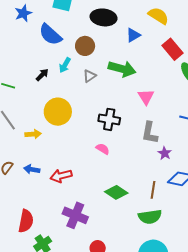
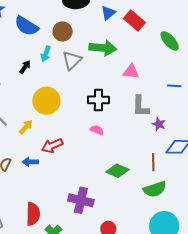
red rectangle: (173, 49) -> (134, 20), moved
gray triangle: (90, 76) -> (72, 60), size x1.5
pink triangle: (146, 97) -> (131, 72), turned -42
yellow arrow: (33, 134) -> (26, 127), turned -35
red arrow: (61, 176) -> (52, 146), moved

